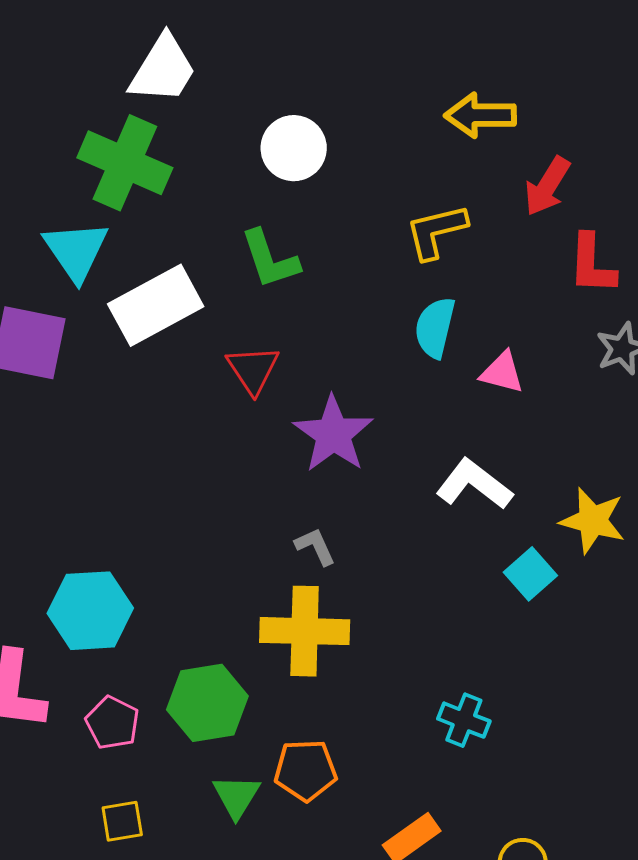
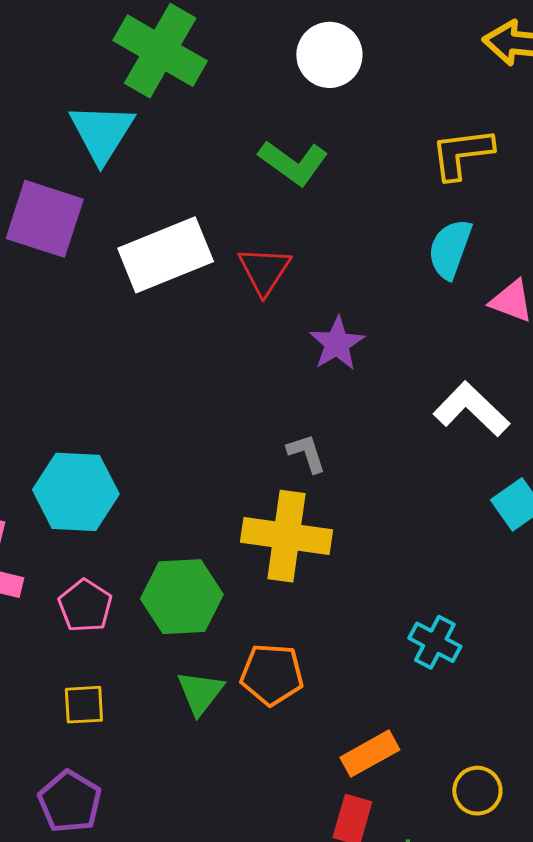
green L-shape: (270, 259) -> (293, 163), turned -42
white rectangle: (156, 305) -> (166, 255), moved
purple star: (333, 434) -> (337, 344), size x0.7

